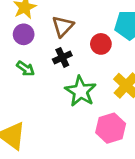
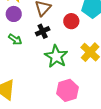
pink hexagon: (111, 128) -> (68, 90), moved

